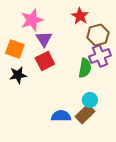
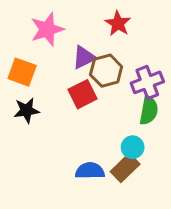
brown hexagon: (98, 35) -> (106, 71), moved
purple triangle: (44, 39) -> (84, 57), moved, turned 36
red square: (45, 61) -> (82, 94), moved
green semicircle: (85, 68) -> (149, 110), moved

